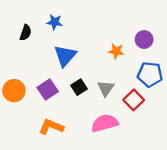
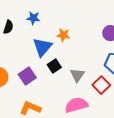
orange star: (116, 51) -> (63, 35), moved
black square: (79, 87) -> (54, 66), moved

